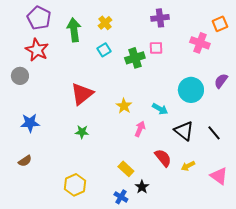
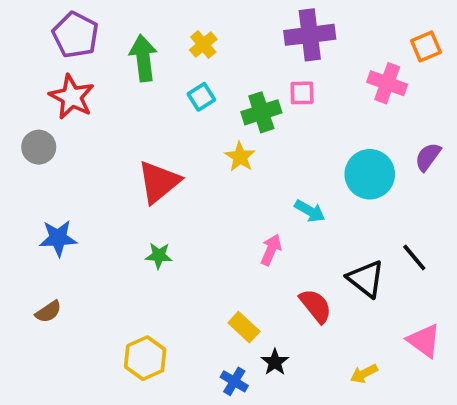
purple cross: (160, 18) -> (310, 35), size x1.4
yellow star: (124, 106) -> (240, 157), moved
black triangle: (184, 131) -> (366, 279), moved
yellow arrow: (188, 166) -> (364, 374), moved

